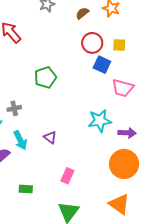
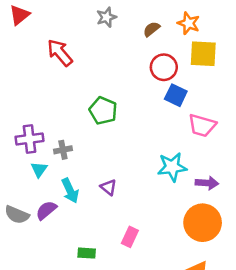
yellow square: (119, 45) -> (203, 54), moved, size x1.6
green pentagon: (45, 77) -> (103, 111), turned -30
green rectangle: (26, 189) -> (87, 253), moved

